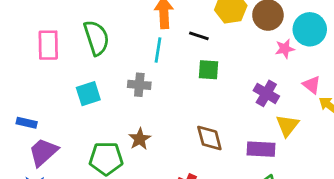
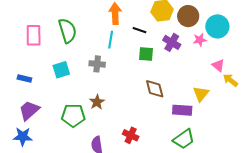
purple cross: (266, 93) -> (172, 42), moved
blue rectangle: (27, 123) -> (24, 79), moved
brown diamond: (209, 138) -> (155, 89), moved

